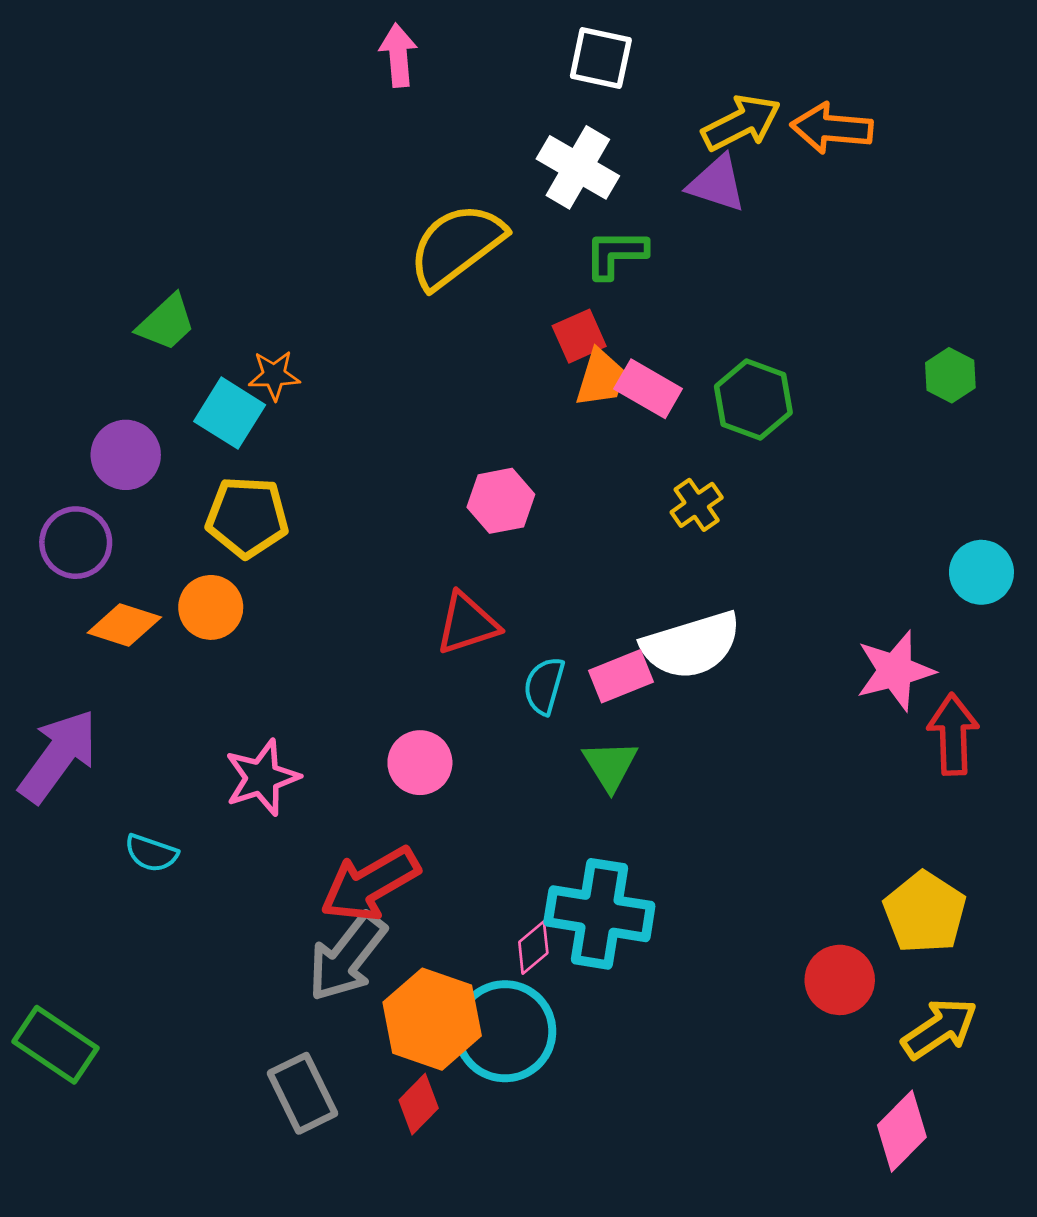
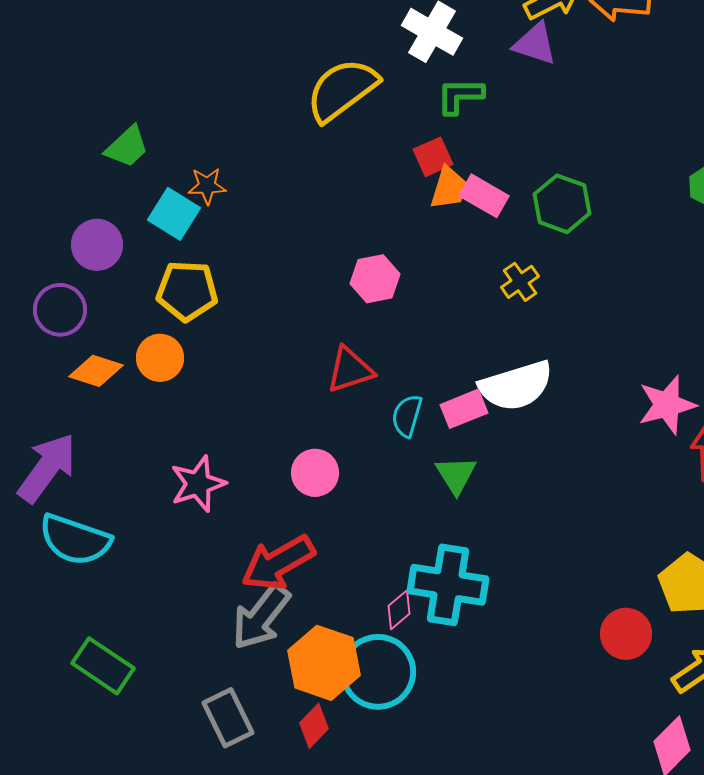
cyan semicircle: (151, 853) -> (75, 540), moved, size x1.8
green rectangle: (55, 1045) -> (103, 666), moved

